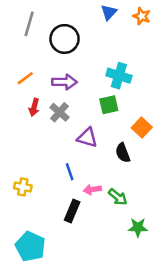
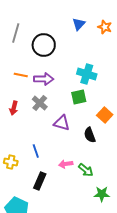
orange line: (25, 78) -> (21, 75), moved, turned 48
red arrow: (34, 107) -> (14, 108), moved
blue line: (70, 172) -> (36, 151), moved
black rectangle: (72, 211) -> (40, 181), moved

